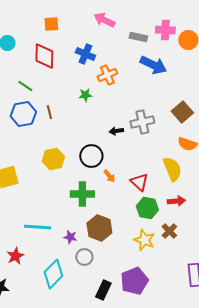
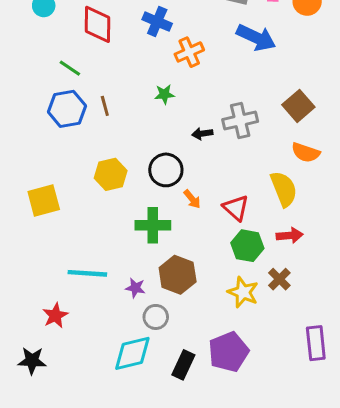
green star: (85, 95) -> (164, 94), moved
cyan diamond: (53, 274) -> (132, 353), moved, turned 32

